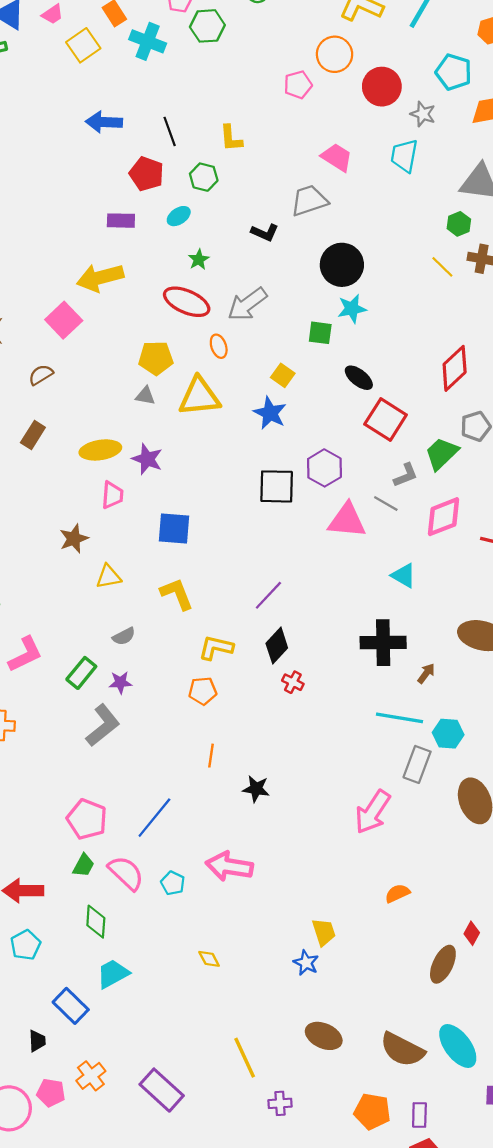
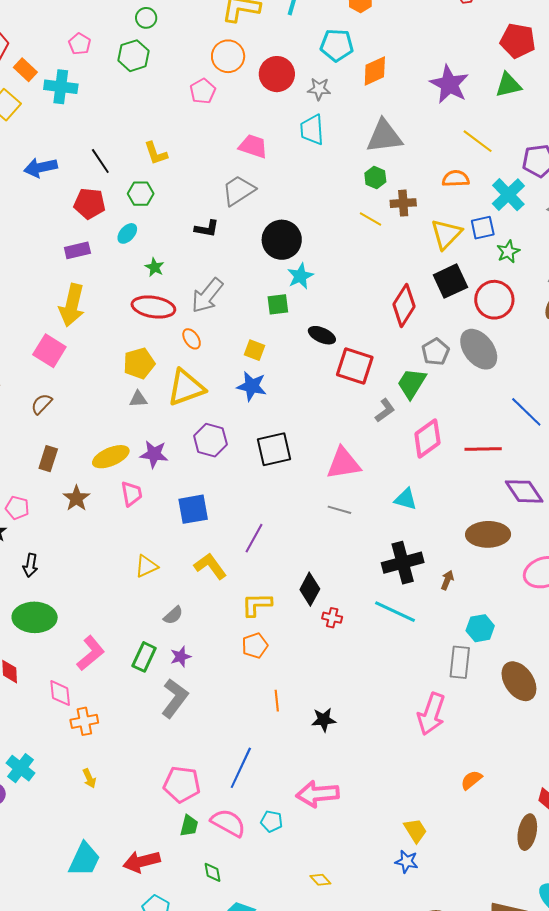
green hexagon: (207, 26) -> (133, 56), moved
yellow arrow: (100, 278) -> (72, 305), turned -48
purple hexagon: (324, 468) -> (210, 440), moved
gray line: (386, 504) -> (339, 510), moved
brown star: (74, 539) -> (76, 498), moved
purple line: (268, 595) -> (254, 538), moved
cyan line: (400, 718) -> (395, 612), moved, turned 30
green diamond: (96, 922) -> (213, 872), size x0.7

